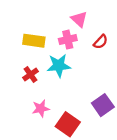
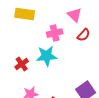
pink triangle: (79, 19) -> (75, 15), moved
yellow rectangle: (34, 41) -> (25, 14), moved

